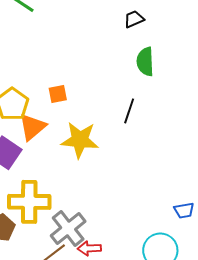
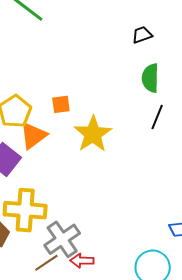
black line: (129, 111) -> (157, 117), moved
yellow star: (80, 140) -> (93, 134), moved, turned 30

